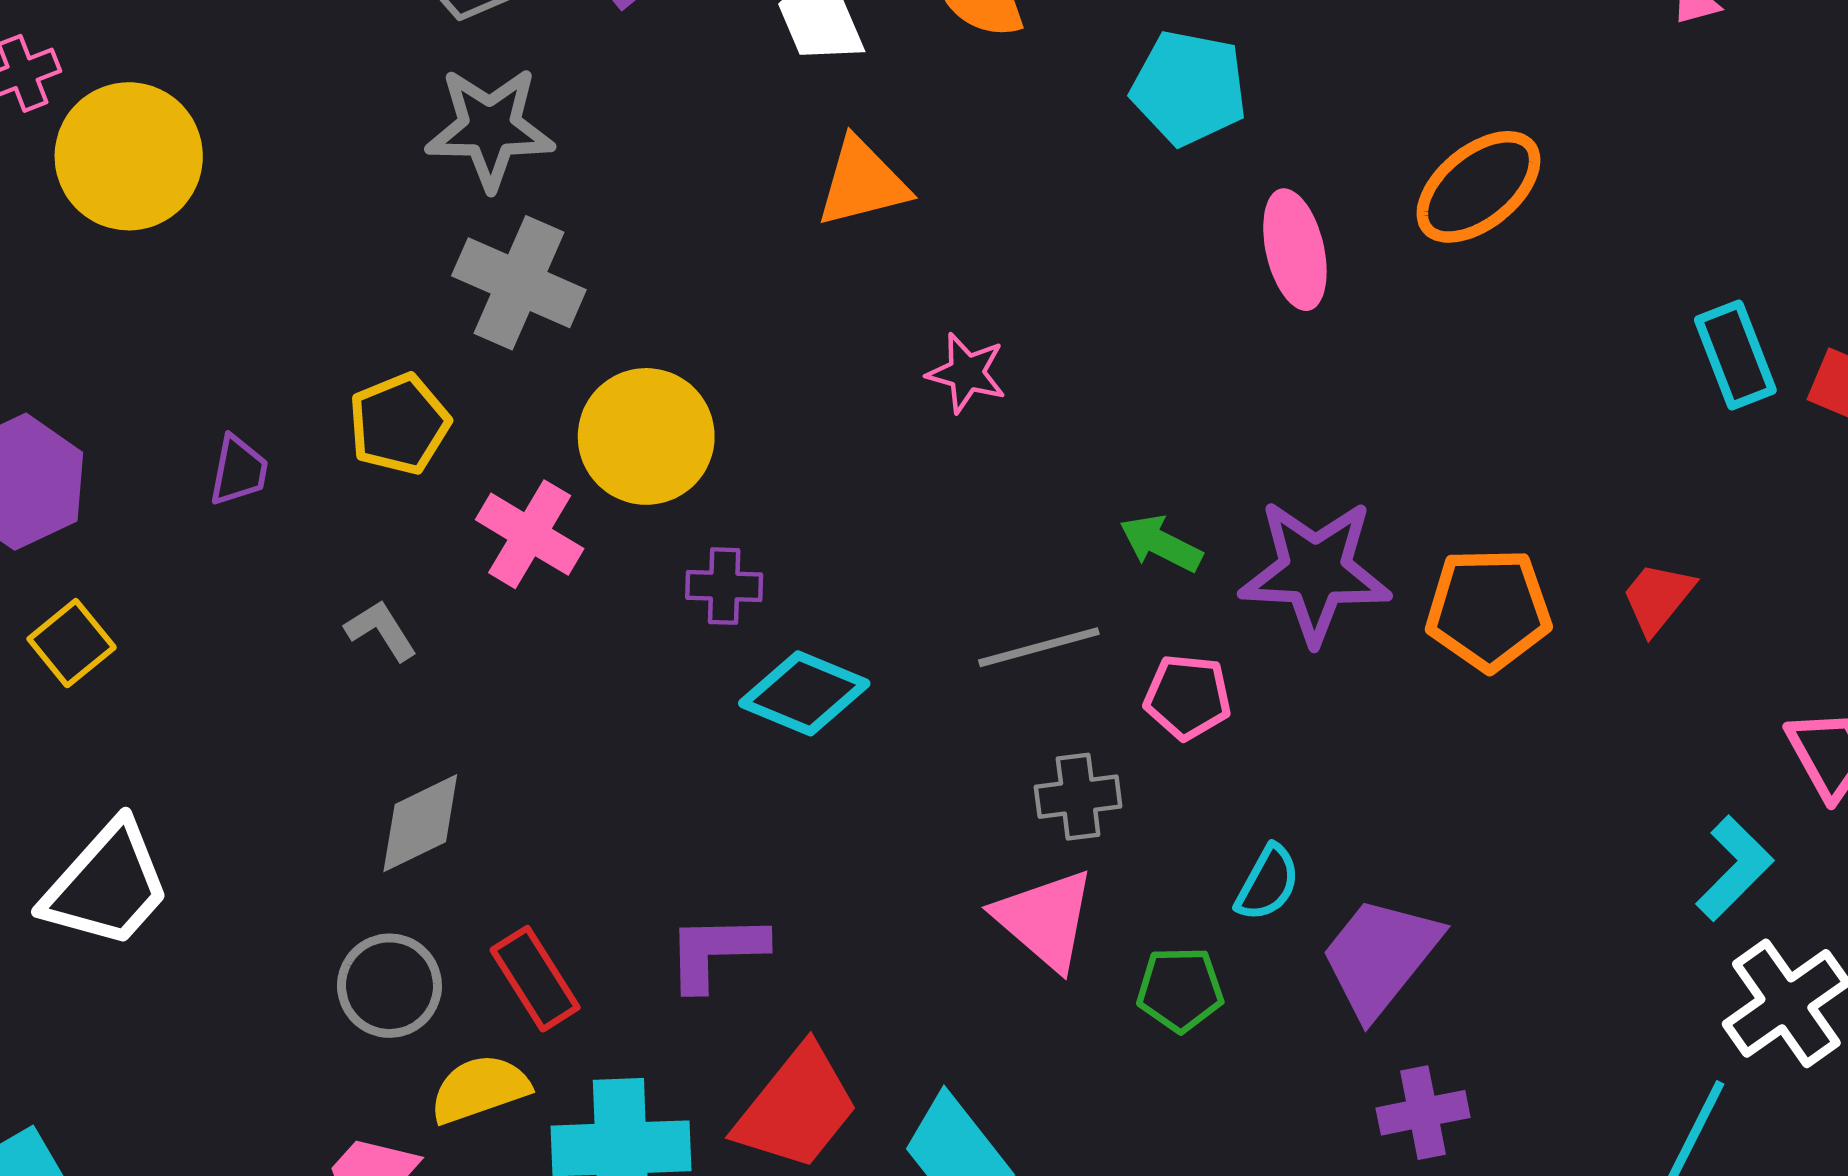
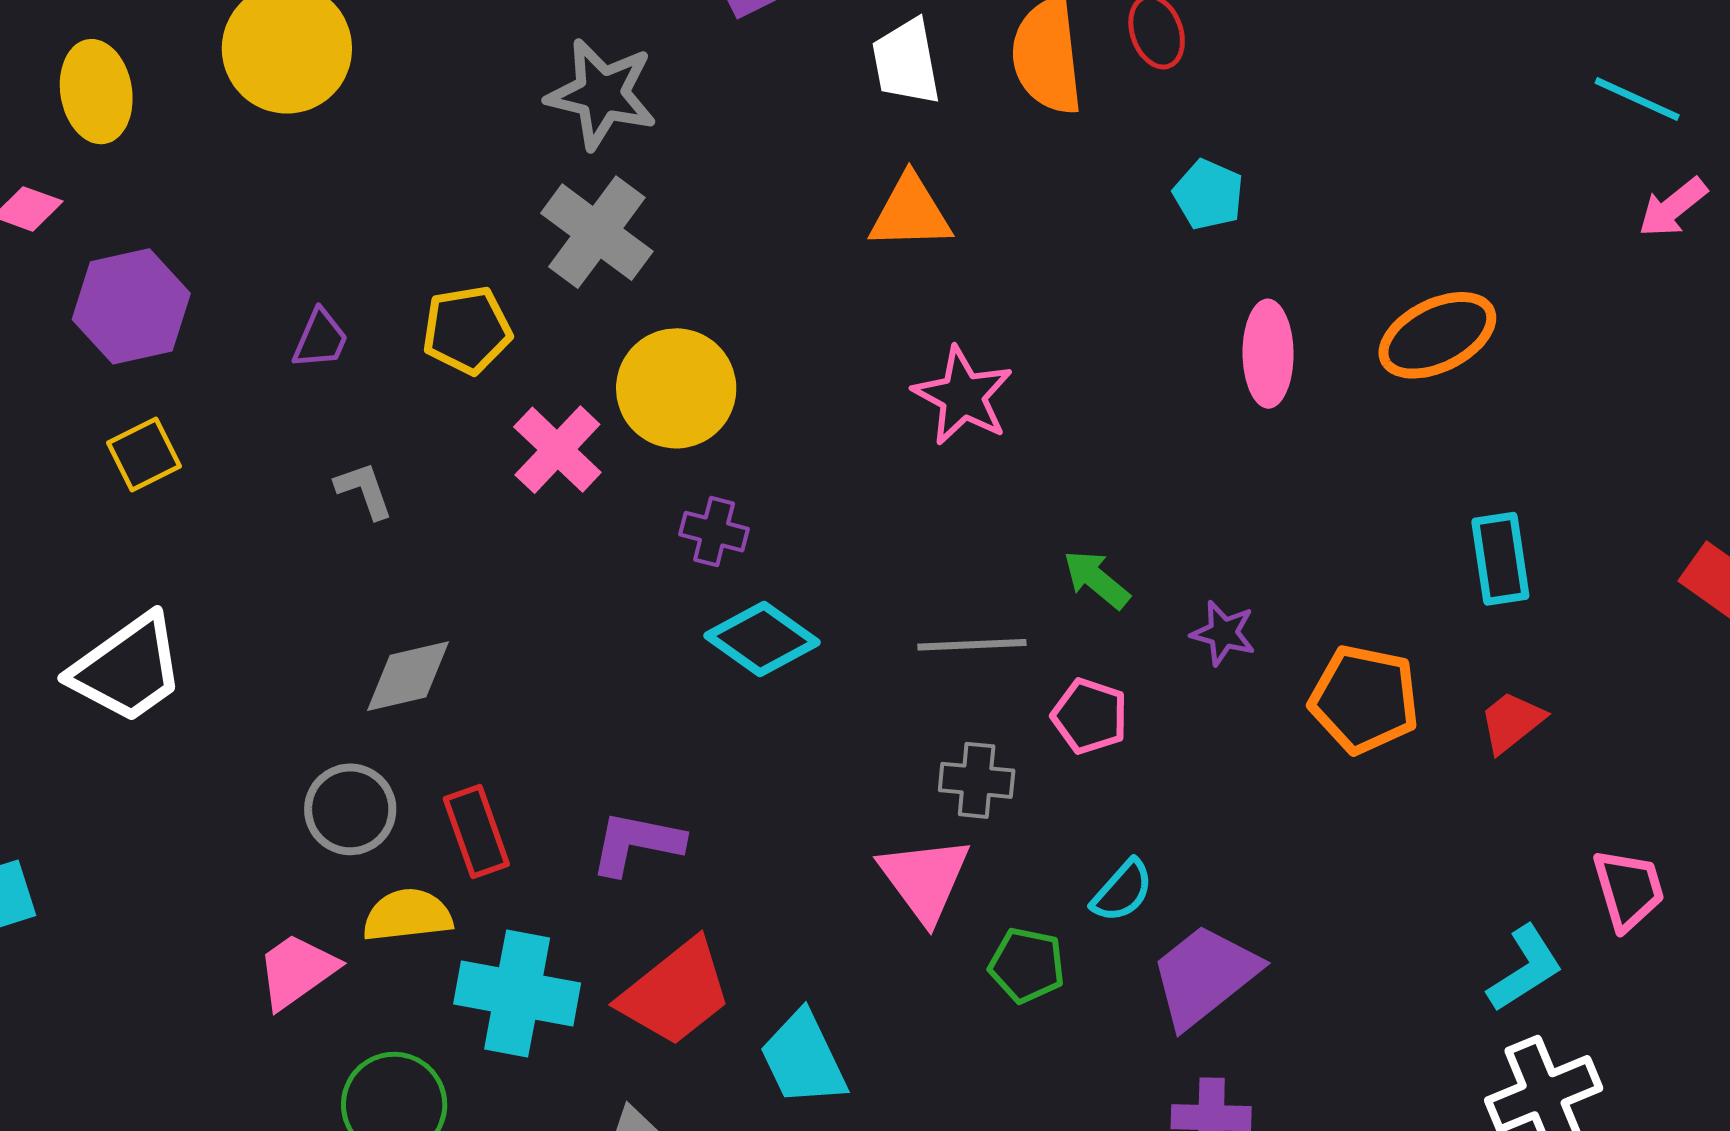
cyan pentagon: (1189, 88) -> (1208, 195), size x0.7
cyan rectangle: (1735, 355) -> (1500, 559), moved
pink star: (967, 373) -> (963, 396), size x1.4
purple star: (1315, 571) -> (1223, 633), size x0.5
gray L-shape: (381, 630) -> (364, 490), moved

